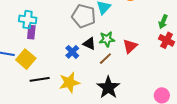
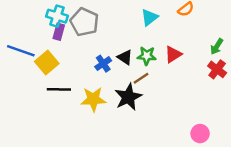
gray pentagon: (84, 16) -> (84, 22), moved
red triangle: (130, 46) -> (173, 54), moved
black star: (108, 87) -> (128, 97), moved

